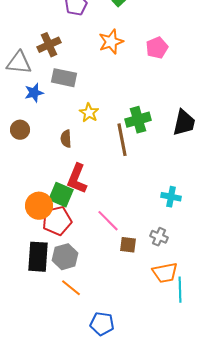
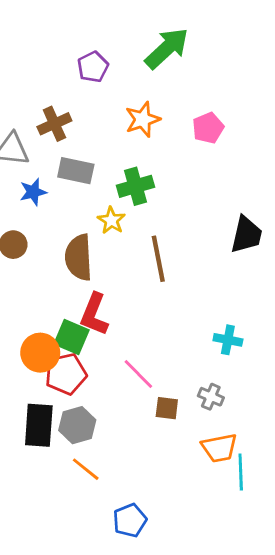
green cross: (138, 120) -> (135, 186), moved
brown semicircle: (66, 139) -> (79, 257), size x1.8
blue pentagon: (102, 324) -> (130, 520), turned -30

